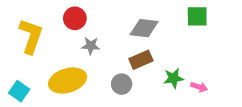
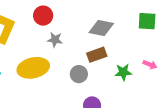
pink arrow: (199, 87) -> (150, 65), moved

